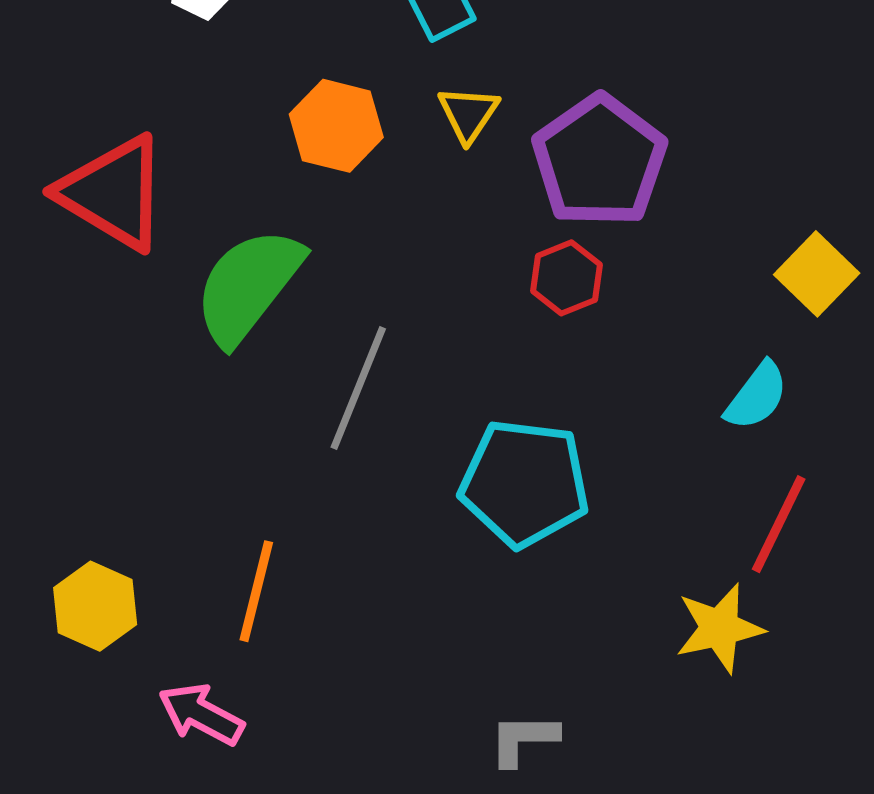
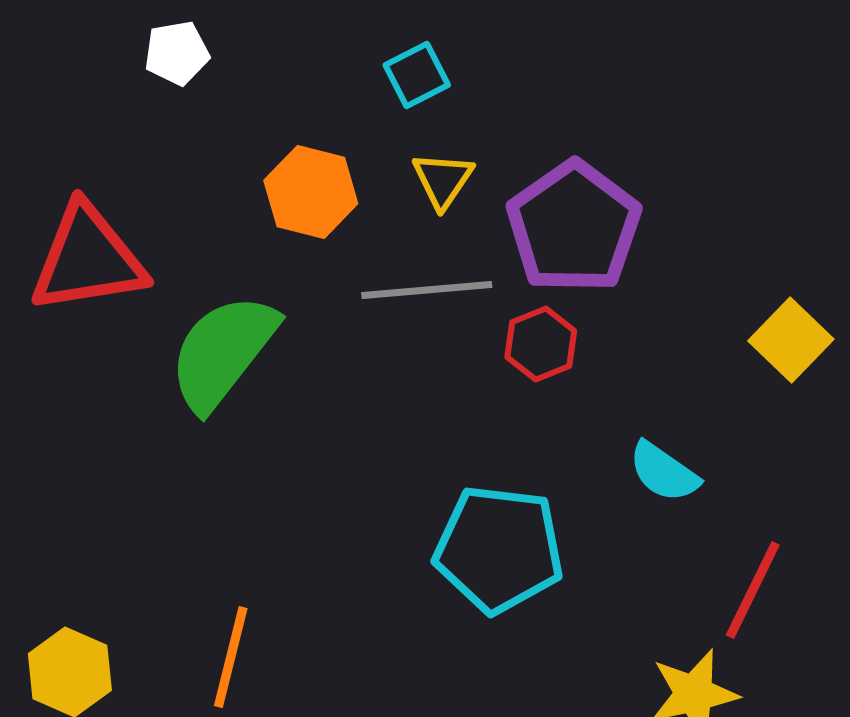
red triangle: (113, 193) -> (88, 259), turned -40
gray line: (358, 388) -> (427, 290), moved, turned 63
cyan semicircle: (757, 396) -> (664, 472), moved, turned 88

